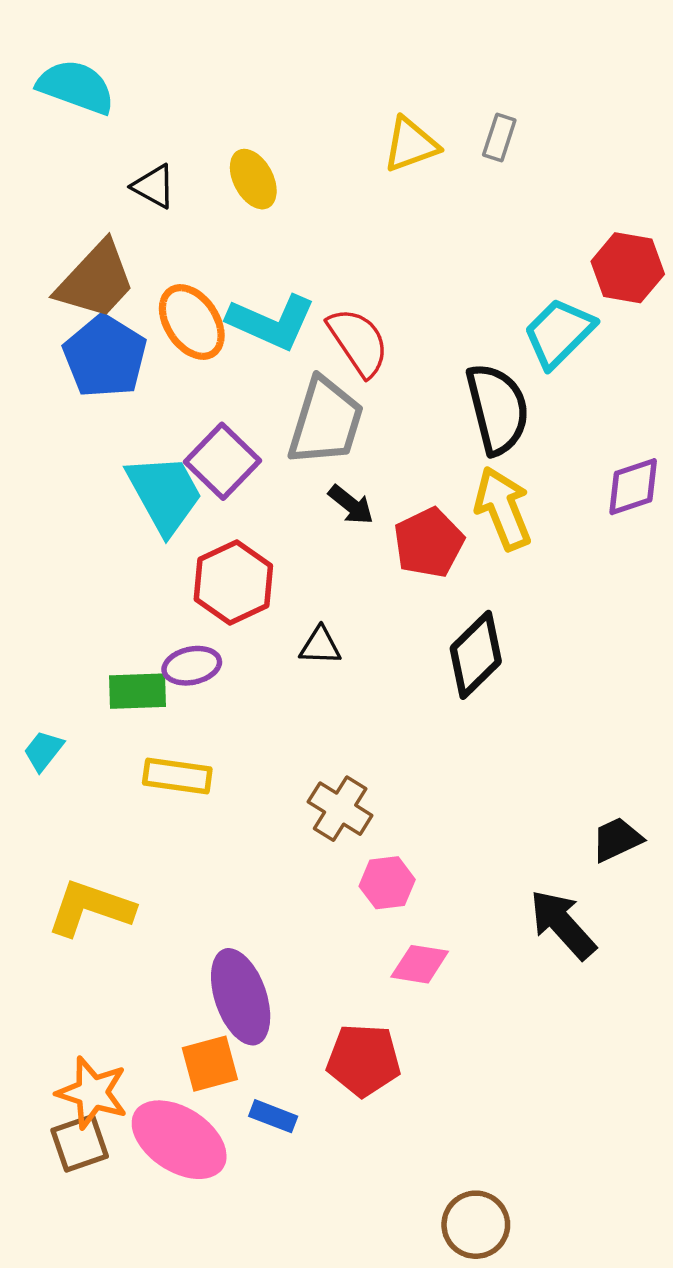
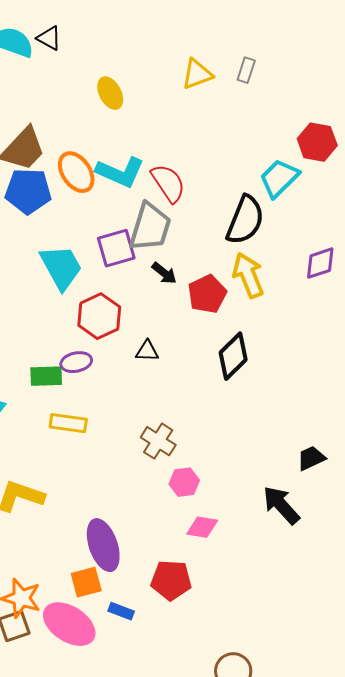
black triangle: (154, 186) -> (49, 38), moved
blue pentagon: (105, 356) -> (28, 191), turned -30
black semicircle: (497, 409) -> (245, 220), turned 36
purple square: (223, 461) -> (116, 248), moved, turned 30

